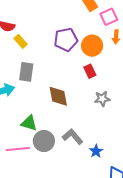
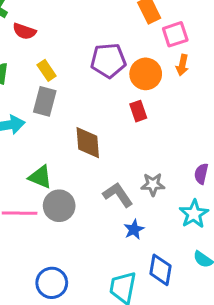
yellow rectangle: (21, 41) -> (47, 70), moved
gray star: (102, 99) -> (153, 184), moved
gray L-shape: (73, 137) -> (118, 195), moved

